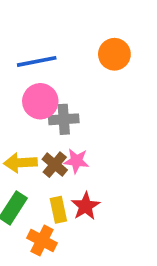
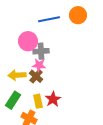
orange circle: (114, 54) -> (78, 15), moved
blue line: (37, 61) -> (49, 19), moved
pink star: (76, 161) -> (39, 65), moved

